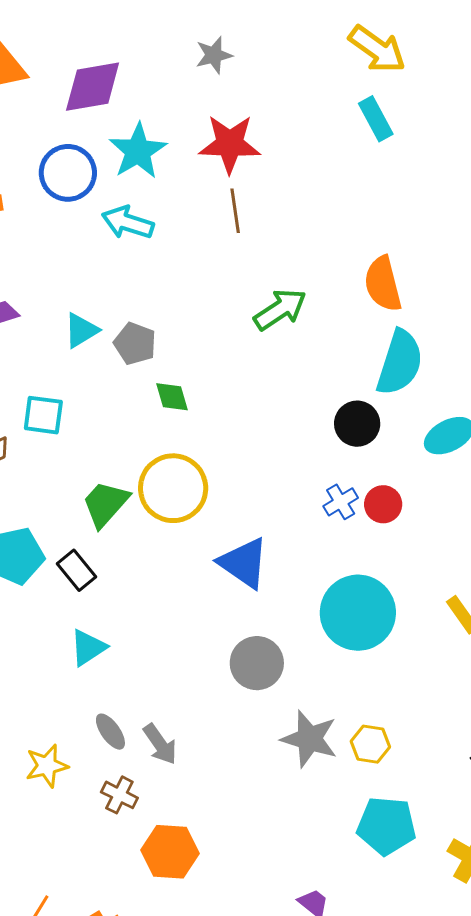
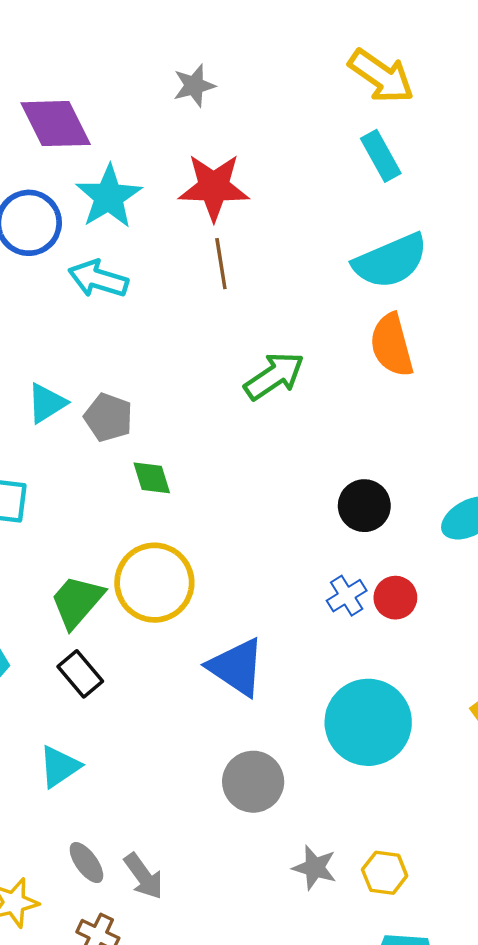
purple diamond: (93, 87) -> (56, 124), turned 74
cyan semicircle: (400, 363) -> (390, 261), moved, turned 50
black rectangle: (77, 570) -> (80, 674), moved
gray star: (309, 739) -> (315, 868), size x0.7

